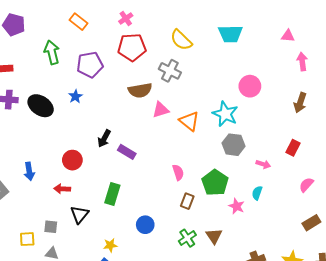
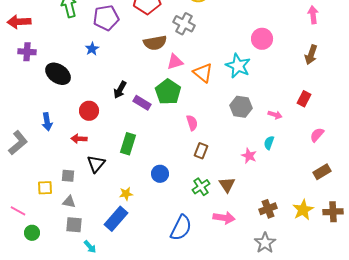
black ellipse: (41, 106) -> (58, 74), moved
gray hexagon: (233, 145) -> (241, 107), moved
green pentagon: (215, 183) -> (168, 92), moved

